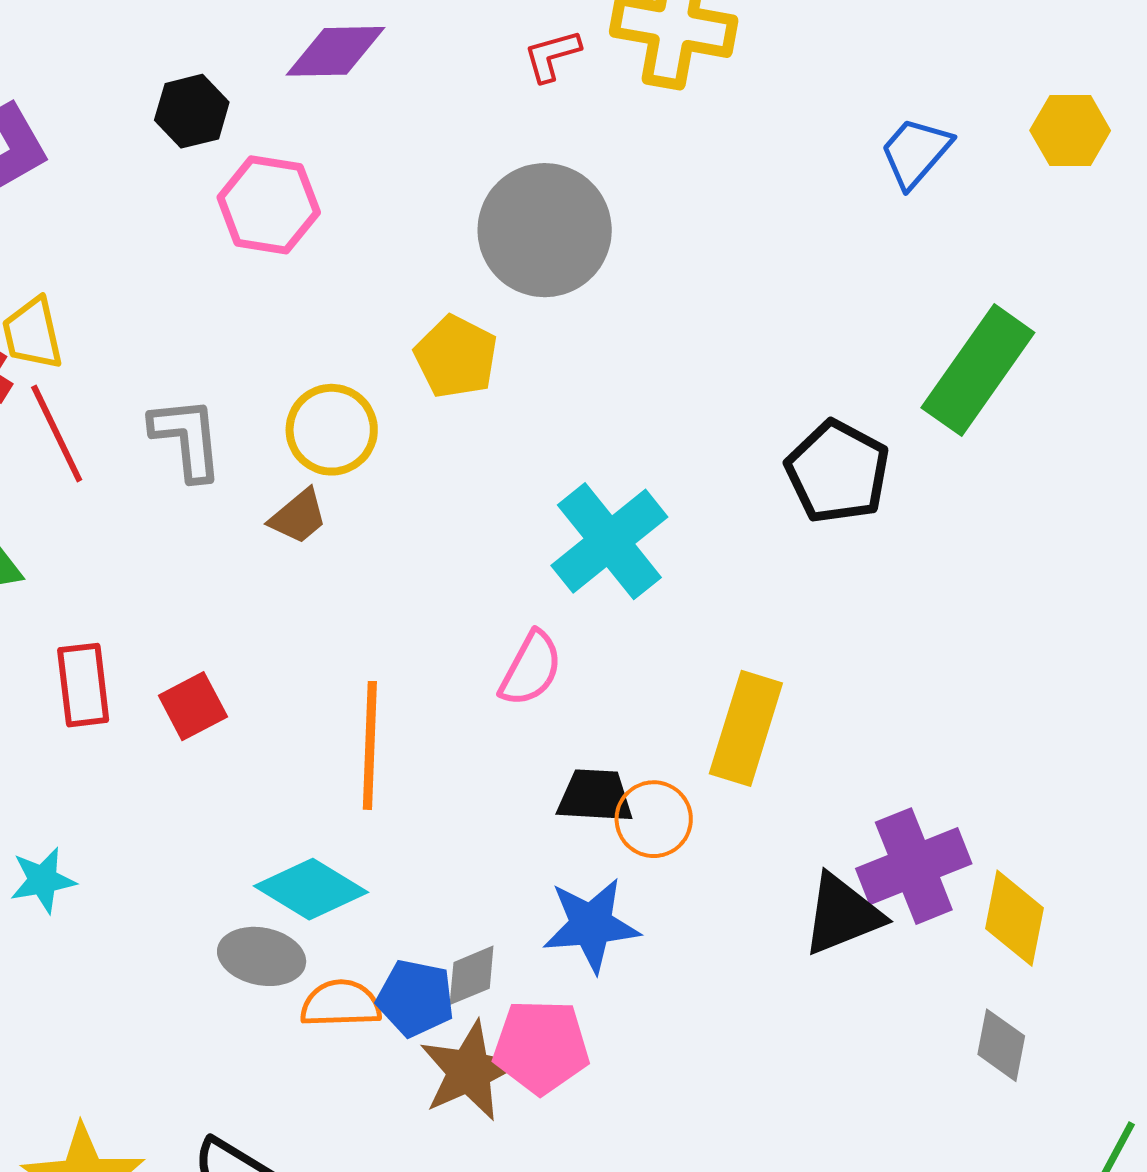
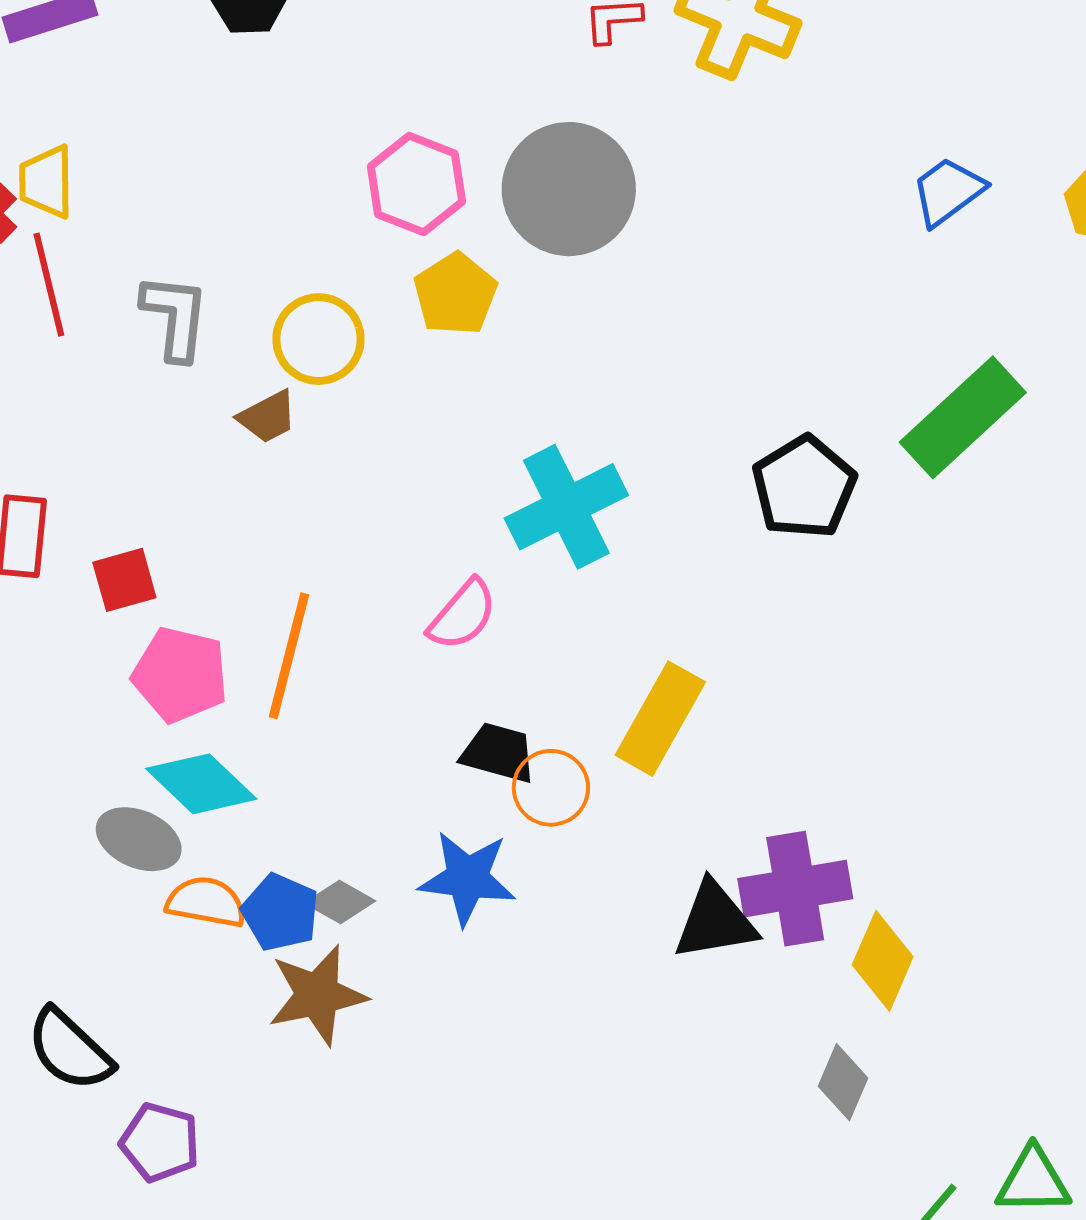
pink hexagon: (269, 205) -> (416, 184), moved
gray diamond: (472, 975) -> (340, 902), turned 40
pink pentagon: (541, 1047) -> (180, 675), moved

